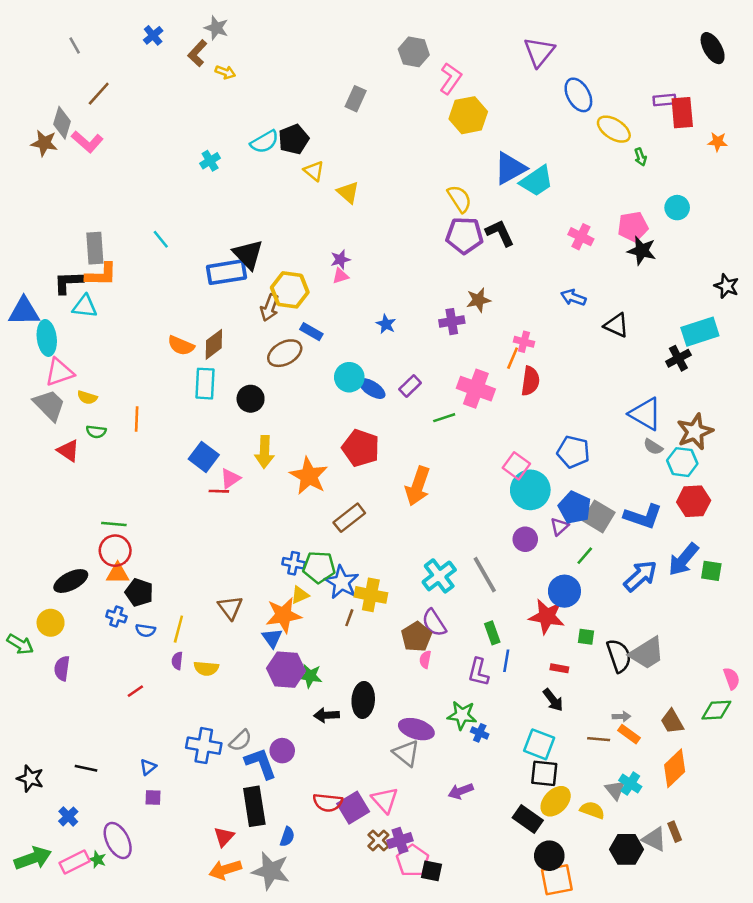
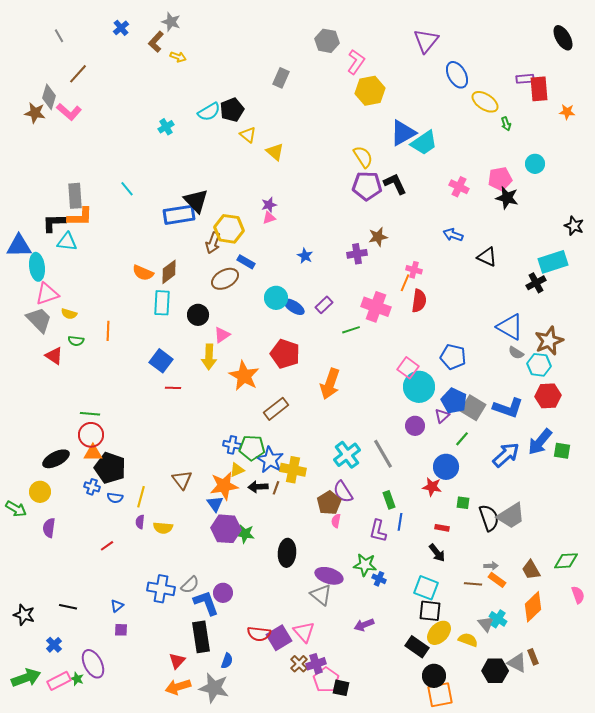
pink triangle: (230, 478) -> (222, 335), moved
black pentagon: (139, 592) -> (110, 468), size x1.4
red star: (547, 616) -> (432, 487), size x0.7
pink semicircle: (732, 678) -> (578, 595), moved
black arrow: (327, 715) -> (258, 487), moved

